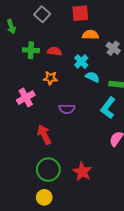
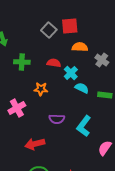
gray square: (42, 14) -> (49, 30), moved
red semicircle: (55, 51) -> (54, 63), moved
cyan L-shape: (108, 108) -> (84, 126), moved
red arrow: (44, 135) -> (35, 144), turned -78

